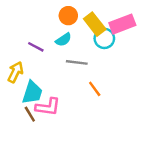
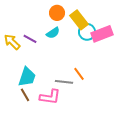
pink rectangle: (122, 24) -> (102, 34), moved
gray line: (77, 62) -> (64, 82), moved
yellow arrow: (15, 72) -> (12, 42), moved, turned -72
pink L-shape: (48, 107) -> (50, 97), moved

